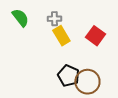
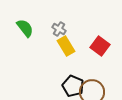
gray cross: (54, 19) -> (59, 29), turned 32

